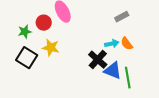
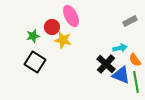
orange semicircle: (127, 44) -> (135, 60), moved
yellow star: (51, 48) -> (63, 40), moved

